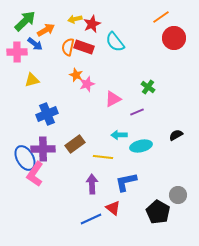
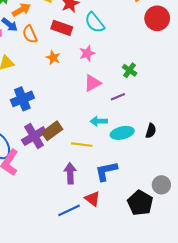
orange semicircle: (68, 47) -> (30, 34), moved, turned -36
pink star: (87, 84) -> (87, 53), moved
black semicircle: (176, 135) -> (151, 131), moved, turned 136
purple cross: (43, 149) -> (34, 136), moved, turned -30

